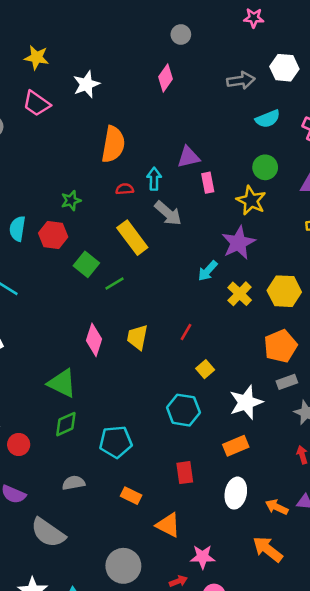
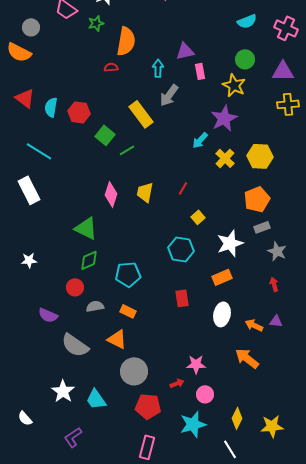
red semicircle: (125, 189) -> (111, 67), moved
green star: (71, 201) -> (96, 23), moved
gray arrow: (168, 213) -> (169, 95), turned 85
red circle: (19, 444) -> (75, 287), moved
orange rectangle: (131, 496) -> (128, 311), moved
orange triangle: (168, 525) -> (117, 339), moved

